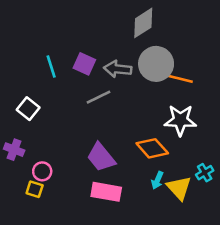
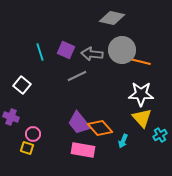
gray diamond: (143, 23) -> (112, 18), turned 45
orange diamond: (152, 148) -> (100, 128), moved
yellow triangle: (179, 188) -> (142, 118), moved

